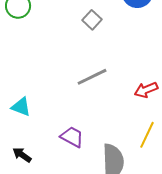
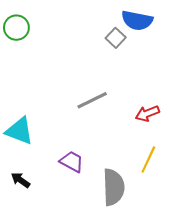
gray square: (92, 20) -> (116, 38), moved
cyan triangle: (21, 107) -> (19, 131), size x1.4

